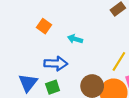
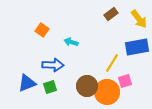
blue triangle: (28, 83) -> (27, 83), turned 30

